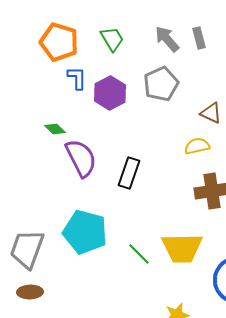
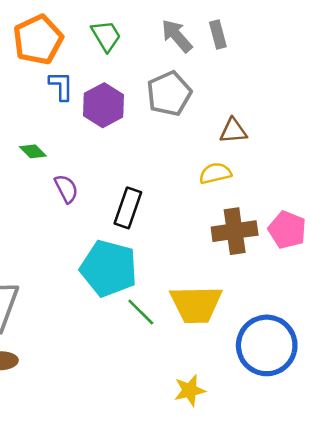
orange pentagon: (59, 42) -> (38, 40), turned 30
brown triangle: (211, 113) -> (233, 131), turned -30
purple semicircle: (81, 158) -> (66, 189), size x0.6
cyan pentagon: (85, 232) -> (109, 268), moved

